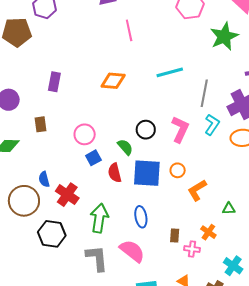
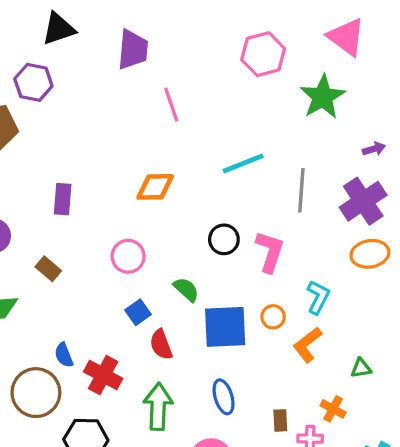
brown rectangle: (40, 124) -> (48, 269), turned -35
cyan L-shape: (212, 125) -> (318, 297), moved
black circle: (146, 130) -> (224, 239), moved
pink circle: (85, 134) -> (128, 256), moved
red semicircle: (115, 173) -> (161, 345), moved

